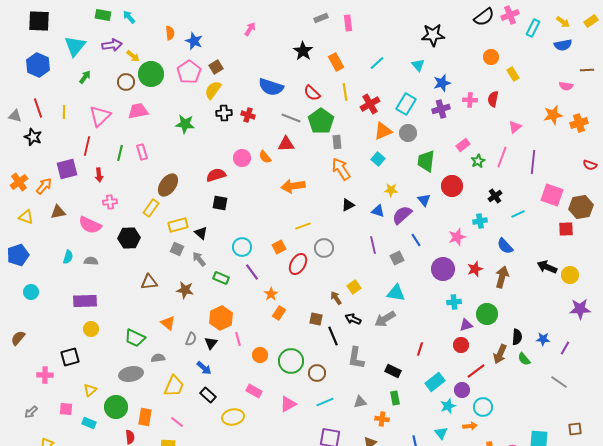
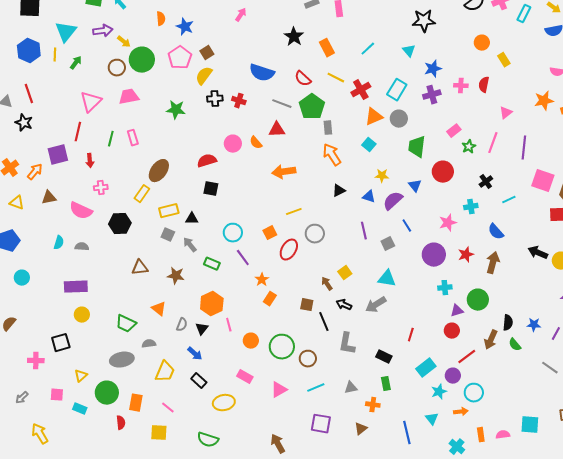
yellow line: (345, 92) -> (336, 78), turned -54
yellow line: (64, 112) -> (55, 55), moved
black triangle: (201, 233) -> (192, 219), turned -40

